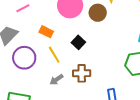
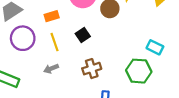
orange rectangle: (46, 32) -> (52, 16), turned -56
brown cross: (82, 73) -> (92, 69), moved, turned -30

